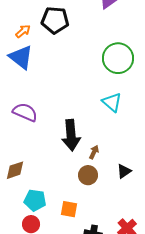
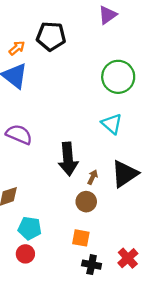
black triangle: (124, 171) -> (125, 174), moved, size x1.8
orange square: (69, 209) -> (81, 238), moved

